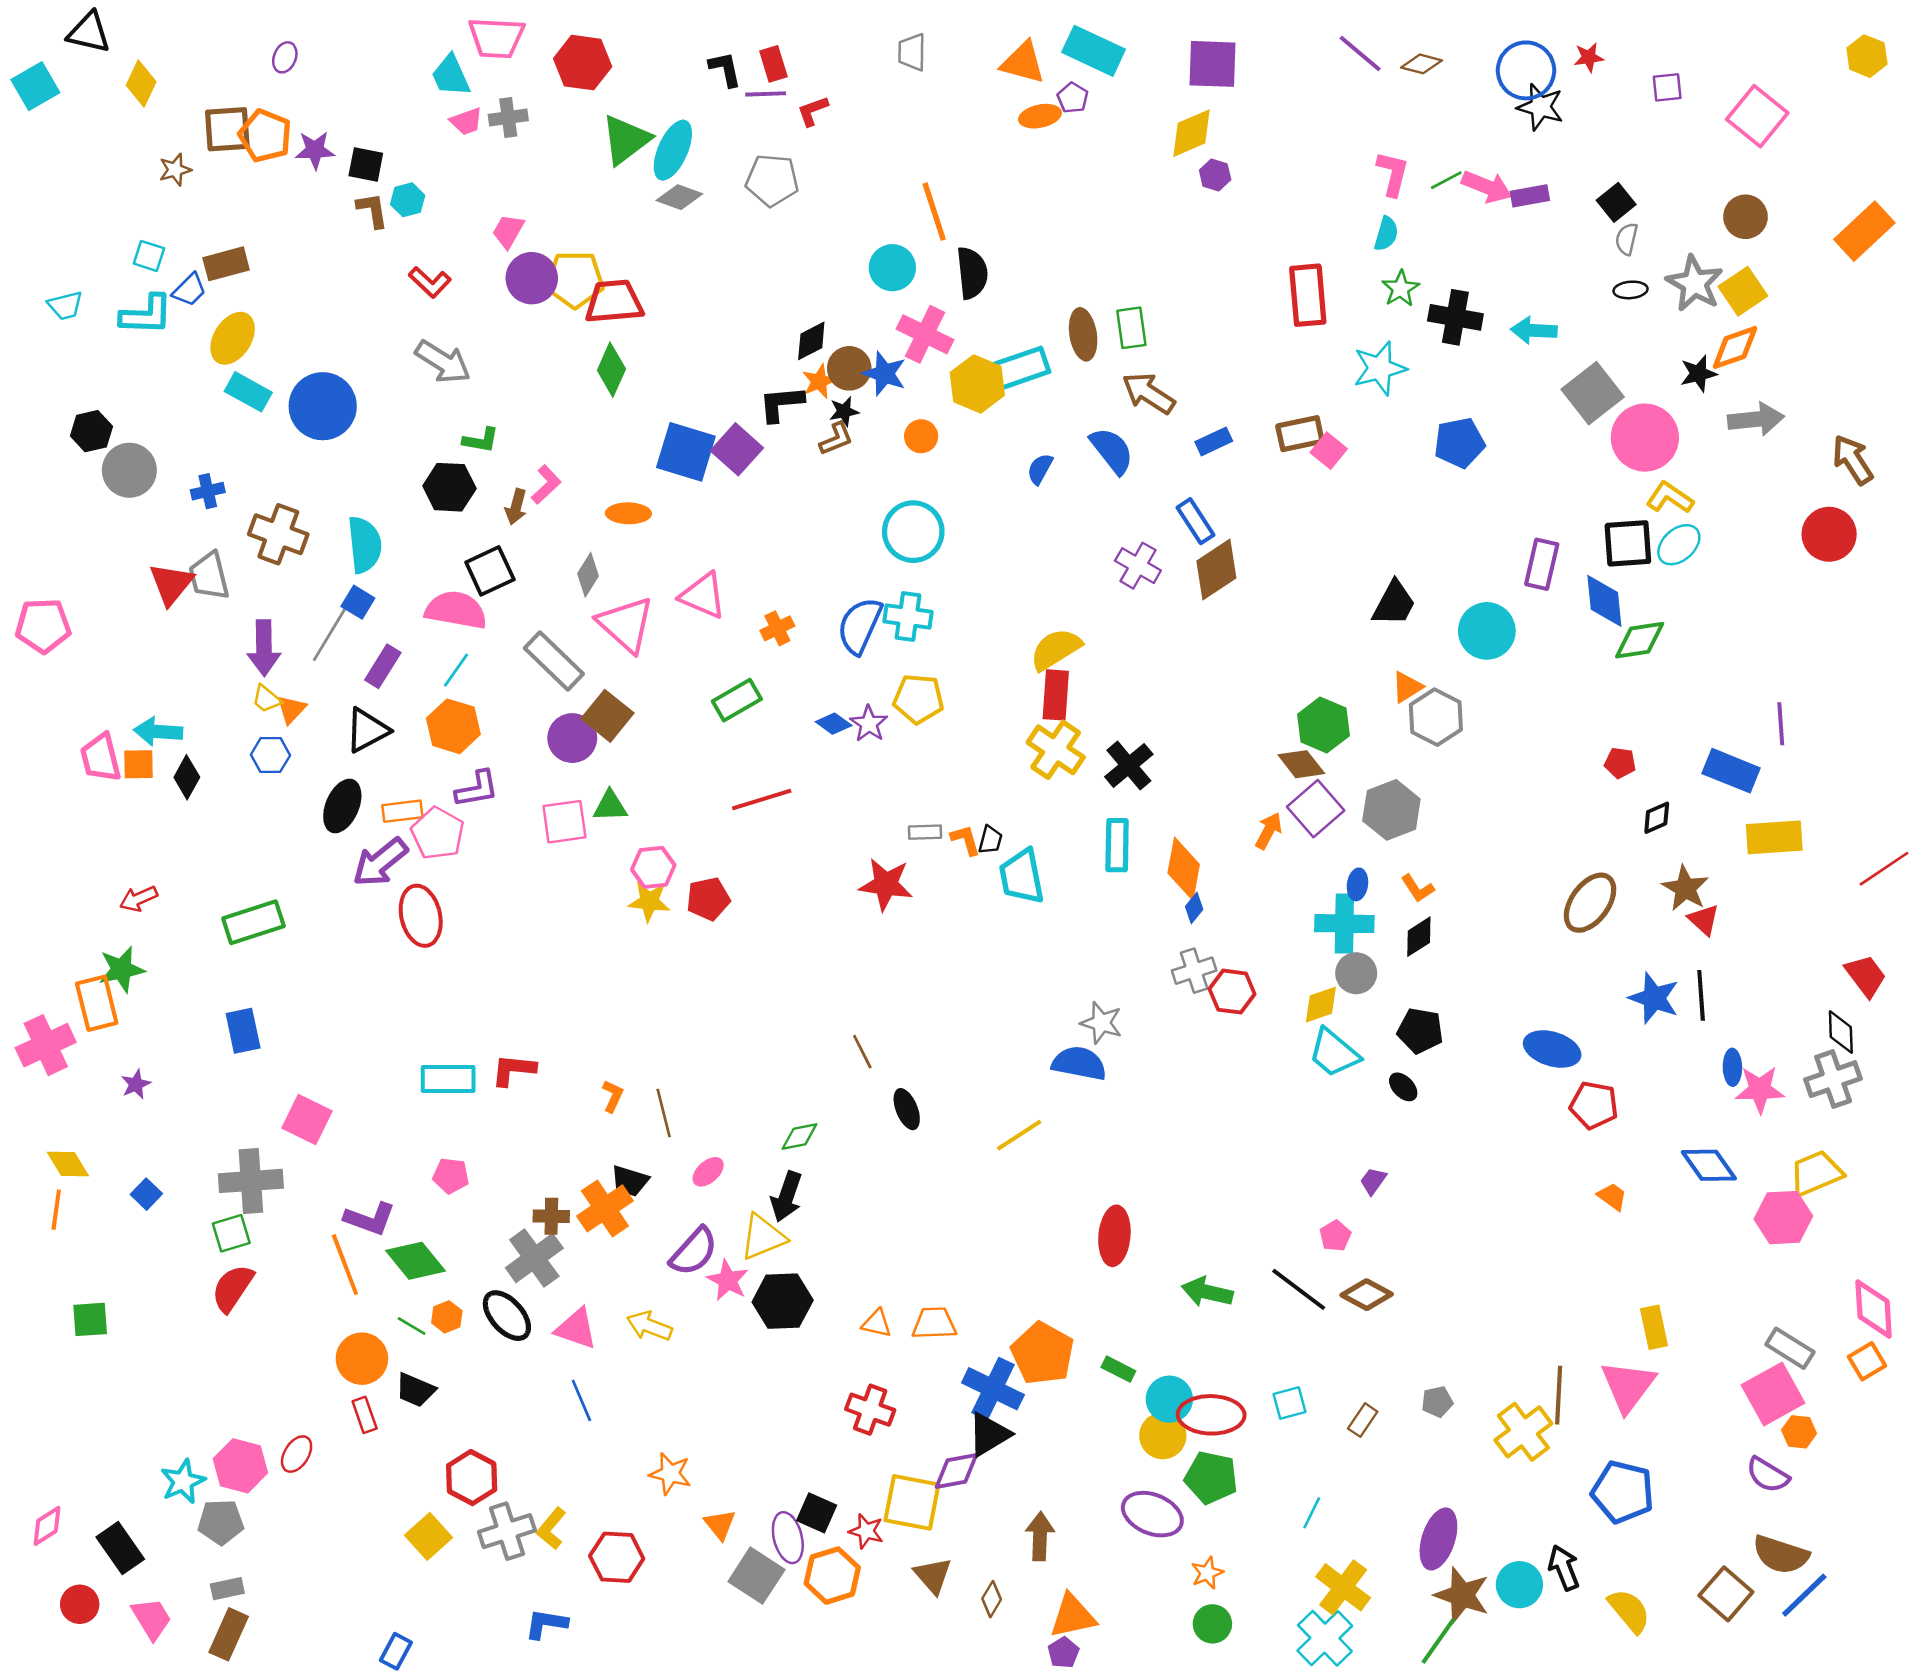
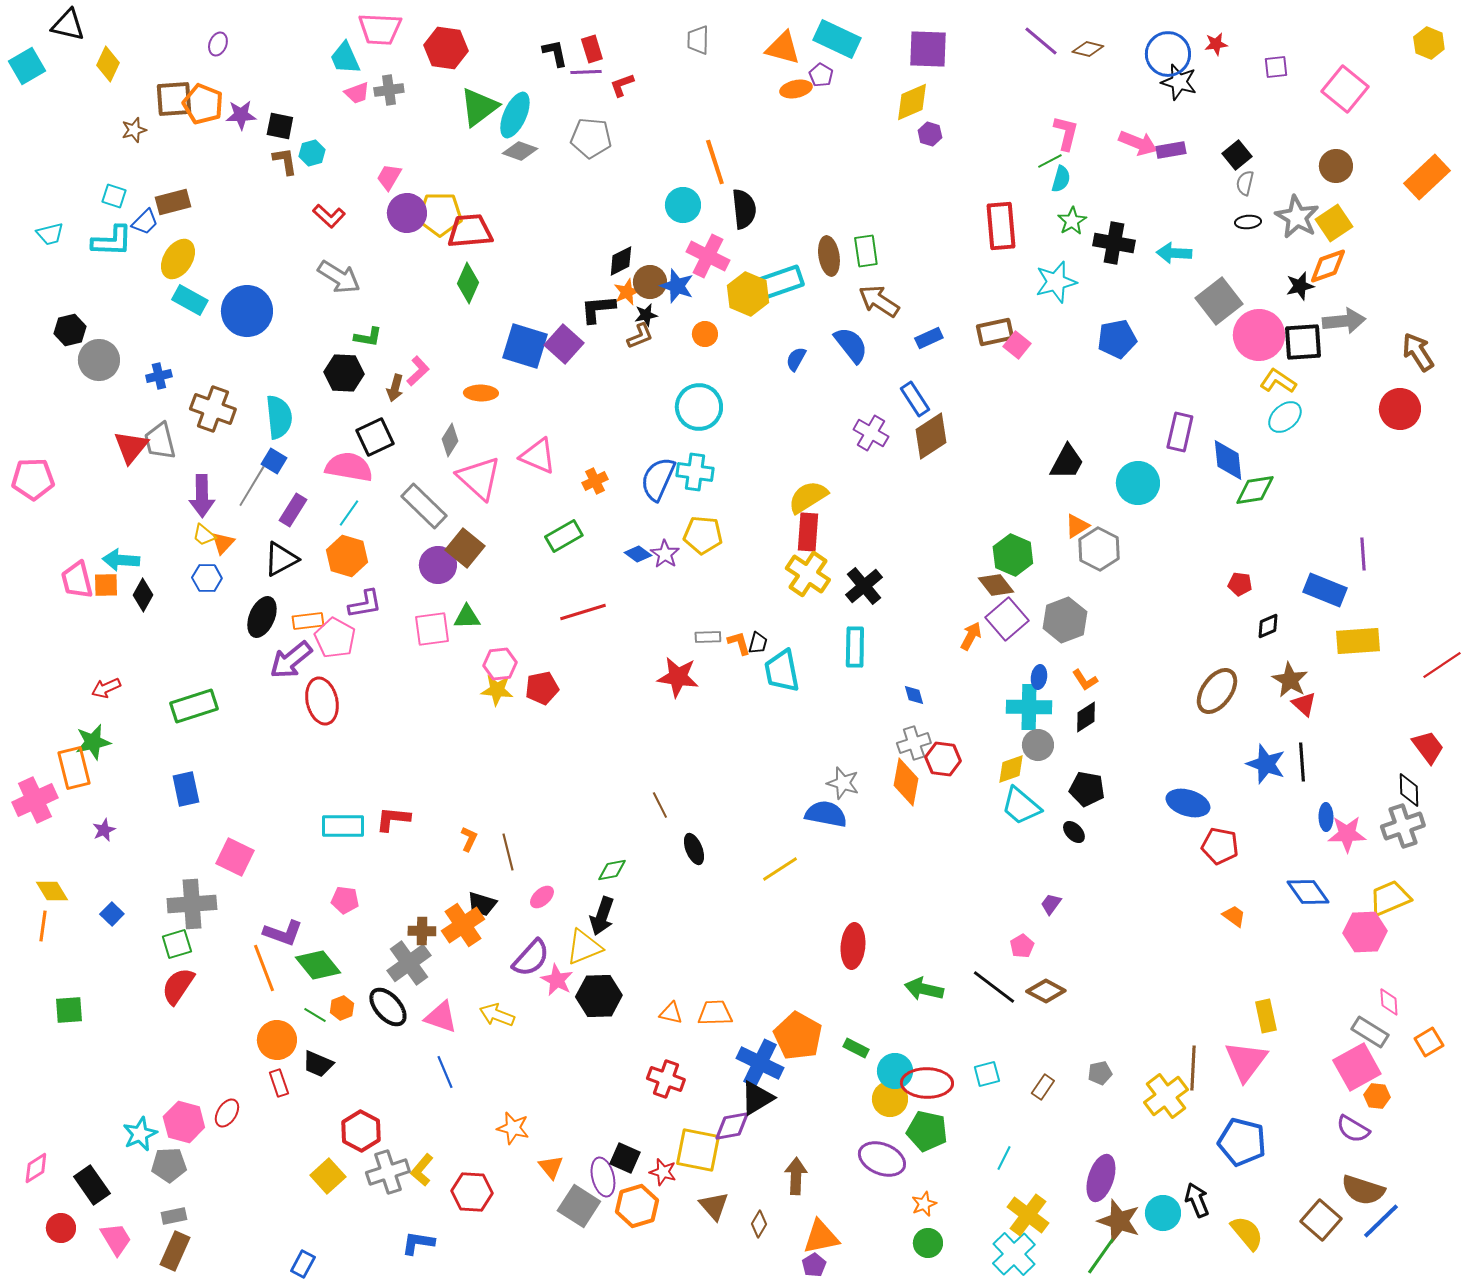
green line: (1446, 180) -> (1050, 161), moved
black square: (1628, 543) -> (1303, 342), moved
orange diamond: (1184, 869) -> (906, 782), moved
blue diamond: (1194, 908) -> (914, 695), turned -55
pink diamond: (1874, 1309) -> (1389, 1002), moved, size x0.6

